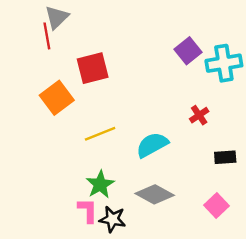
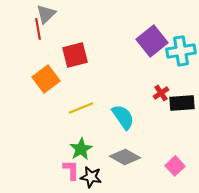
purple square: (188, 51) -> (152, 41), size x1.4
cyan semicircle: (152, 145) -> (123, 117), turned 84
black rectangle: (225, 157) -> (182, 103), moved, size x1.4

